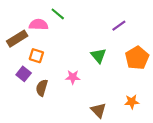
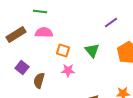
green line: (58, 14) -> (40, 12), moved, turned -32
pink semicircle: (39, 25) -> (44, 32), moved
orange square: (36, 56) -> (63, 50), moved

